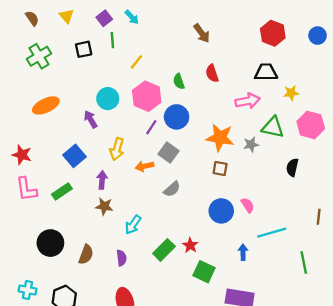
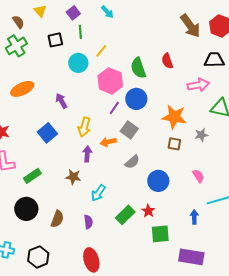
cyan arrow: (132, 17) -> (107, 12), moved
brown semicircle: (32, 18) -> (18, 22), moved
brown arrow: (202, 33) -> (190, 26), moved, size x1.4
green semicircle: (179, 81) -> (138, 68), size x1.5
cyan circle: (108, 99) -> (78, 63), moved
gray star: (251, 144) -> (201, 135), moved
purple arrow: (102, 180) -> (87, 154), moved
green rectangle: (62, 191) -> (32, 176), moved
blue circle: (221, 211) -> (158, 181), moved
green square: (204, 272) -> (160, 234), turned -30

